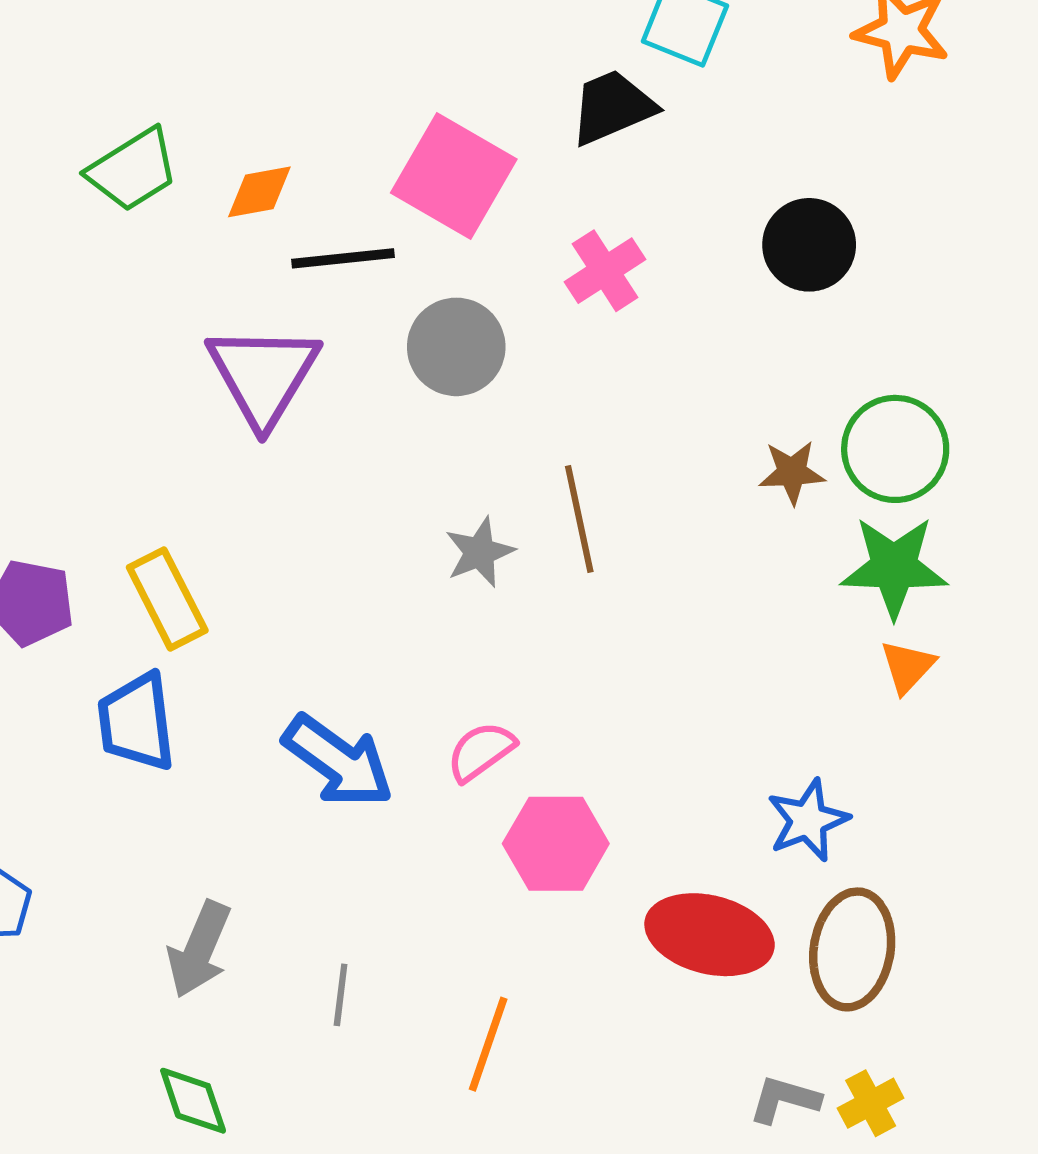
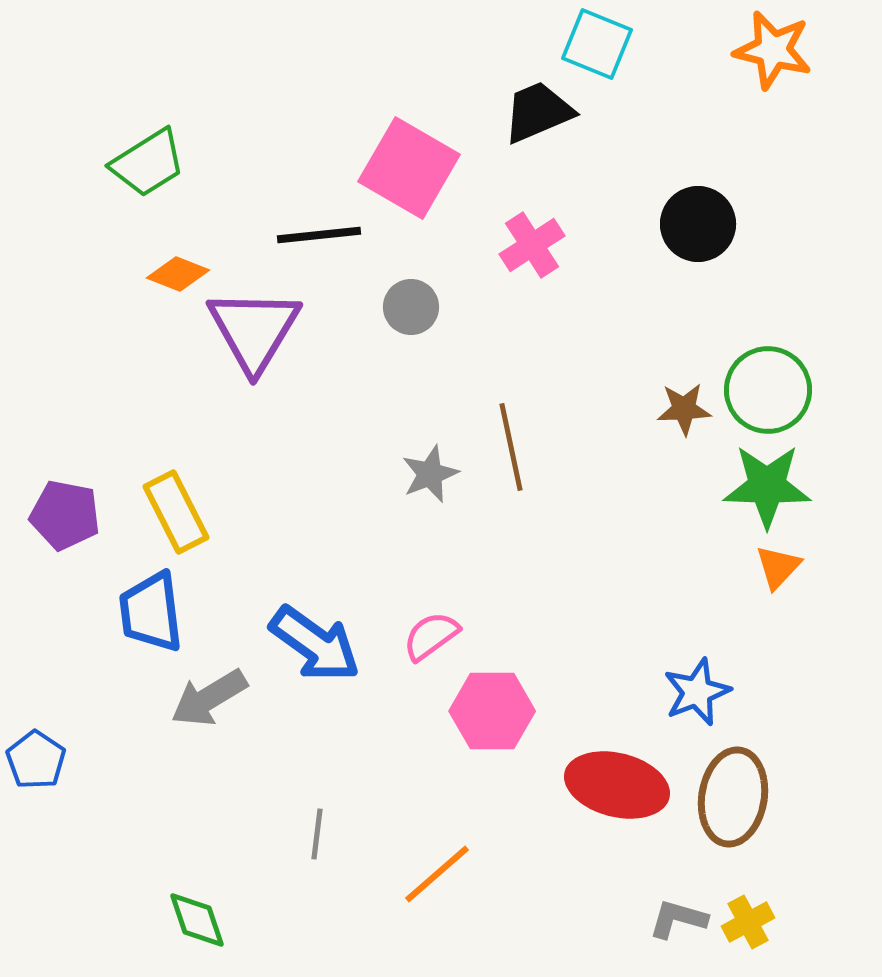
orange diamond: (259, 192) -> (178, 274), moved, turned 32
gray circle: (456, 347) -> (411, 307), size x0.7
gray arrow: (199, 949) -> (209, 698), moved, turned 36
orange line: (488, 1044) -> (437, 874), turned 30

